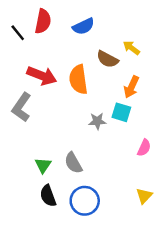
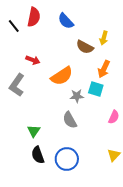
blue semicircle: (83, 26) -> (66, 21), turned 72
yellow arrow: (131, 48) -> (104, 38), turned -112
red arrow: (42, 76) -> (33, 60), size x0.6
orange semicircle: (78, 79) -> (62, 76), moved, turned -115
gray semicircle: (73, 163) -> (70, 120), moved

